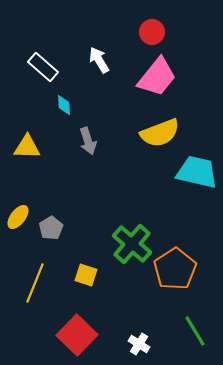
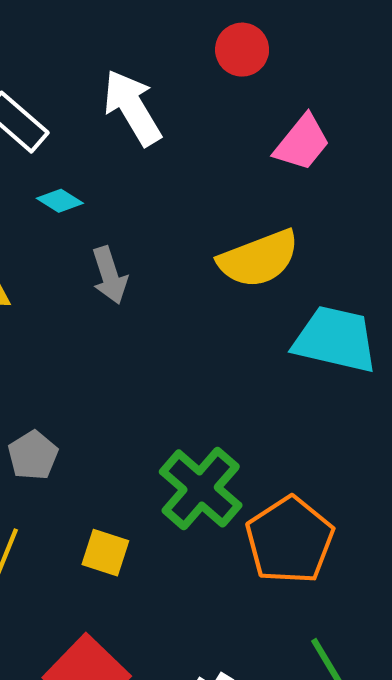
white arrow: (99, 60) -> (132, 108), size x1.4
pink trapezoid: (157, 77) -> (302, 143), moved, size x0.7
cyan diamond: (64, 105) -> (60, 201), turned -55

